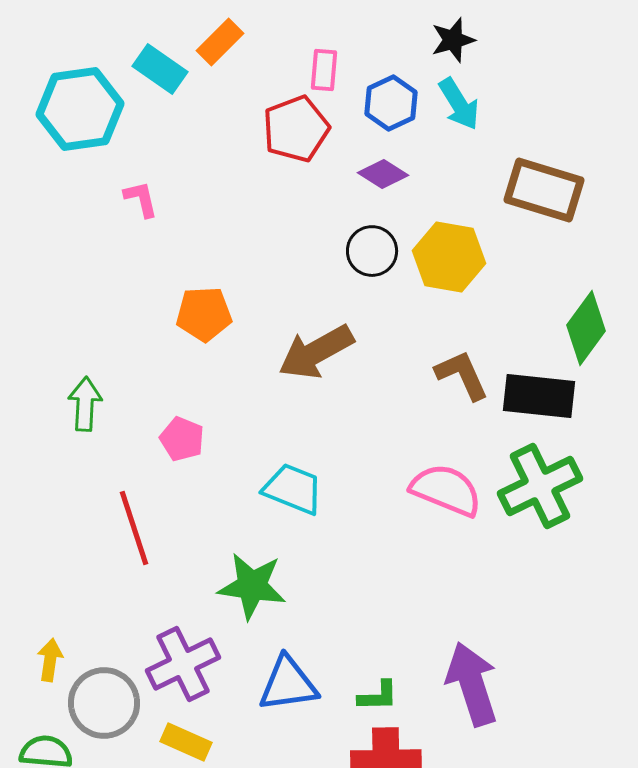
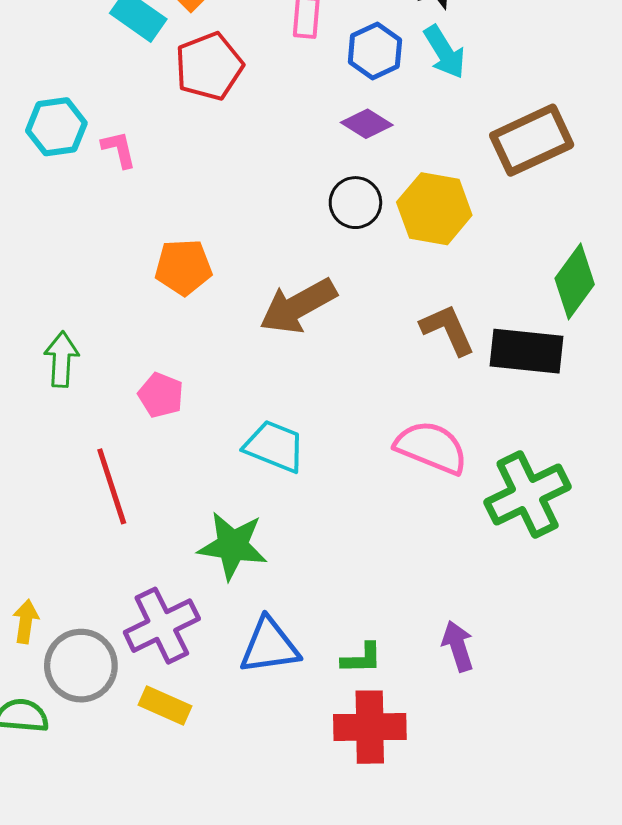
cyan hexagon: (80, 109) -> (56, 127), moved, size x0.7
red pentagon: (296, 129) -> (209, 66), moved
brown rectangle: (544, 190) -> (532, 140), turned -42
green cross: (540, 486) -> (528, 494), moved
purple arrow: (472, 684) -> (458, 646), size x0.6

